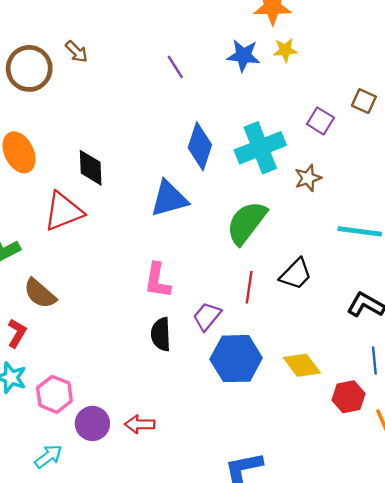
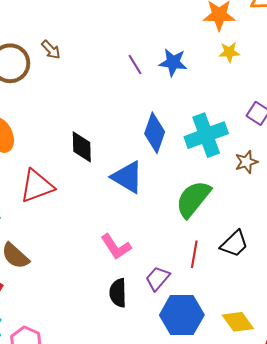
blue star: (243, 56) -> (173, 62), moved
black diamond: (91, 168) -> (82, 147), moved
blue triangle: (169, 199) -> (127, 177), turned 45
pink L-shape: (157, 280) -> (116, 247), turned -44

